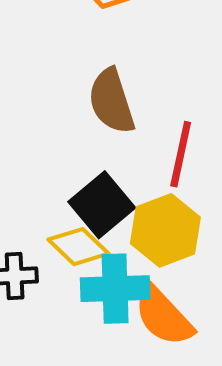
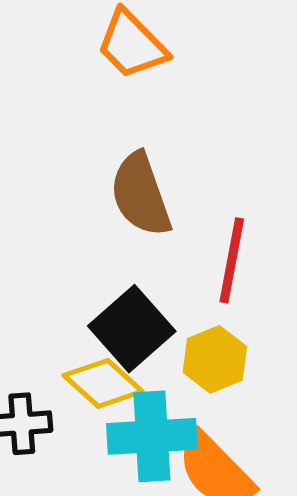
yellow hexagon: (165, 230) -> (215, 359), size x0.7

